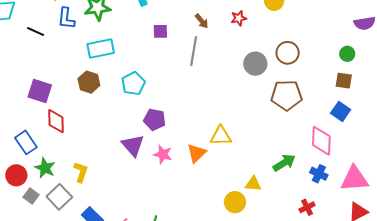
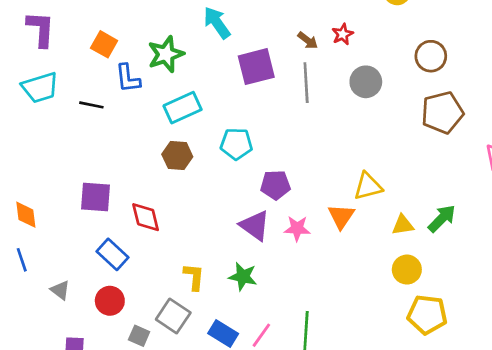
red star: (239, 18) -> (343, 34), moved
purple square: (160, 31) -> (256, 67), size x1.8
gray circle: (255, 64) -> (366, 82), moved
cyan pentagon: (133, 84) -> (236, 144), turned -30
purple square: (40, 91) -> (96, 197), moved
green arrow: (284, 163) -> (442, 219), moved
green star: (45, 168) -> (243, 277), moved
yellow triangle: (253, 184) -> (403, 225), moved
gray square: (31, 196) -> (139, 336), moved

